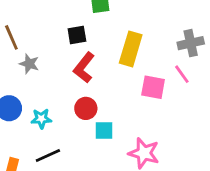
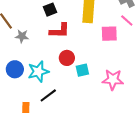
red L-shape: (84, 68) -> (60, 31), turned -115
cyan star: (41, 119) -> (38, 71), size x1.5

